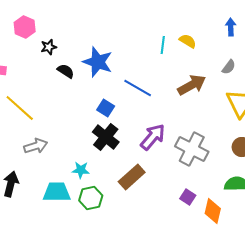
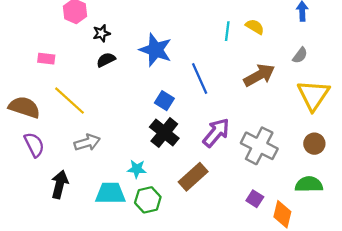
black semicircle: (66, 71) -> (106, 60), moved, turned -60
blue line: (138, 88) -> (200, 79), turned 36

